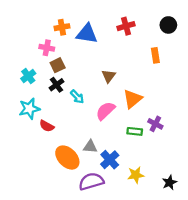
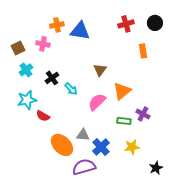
red cross: (126, 26) -> (126, 24), moved
brown square: (58, 65) -> (18, 48), moved
yellow star: (136, 175) -> (132, 147), moved

